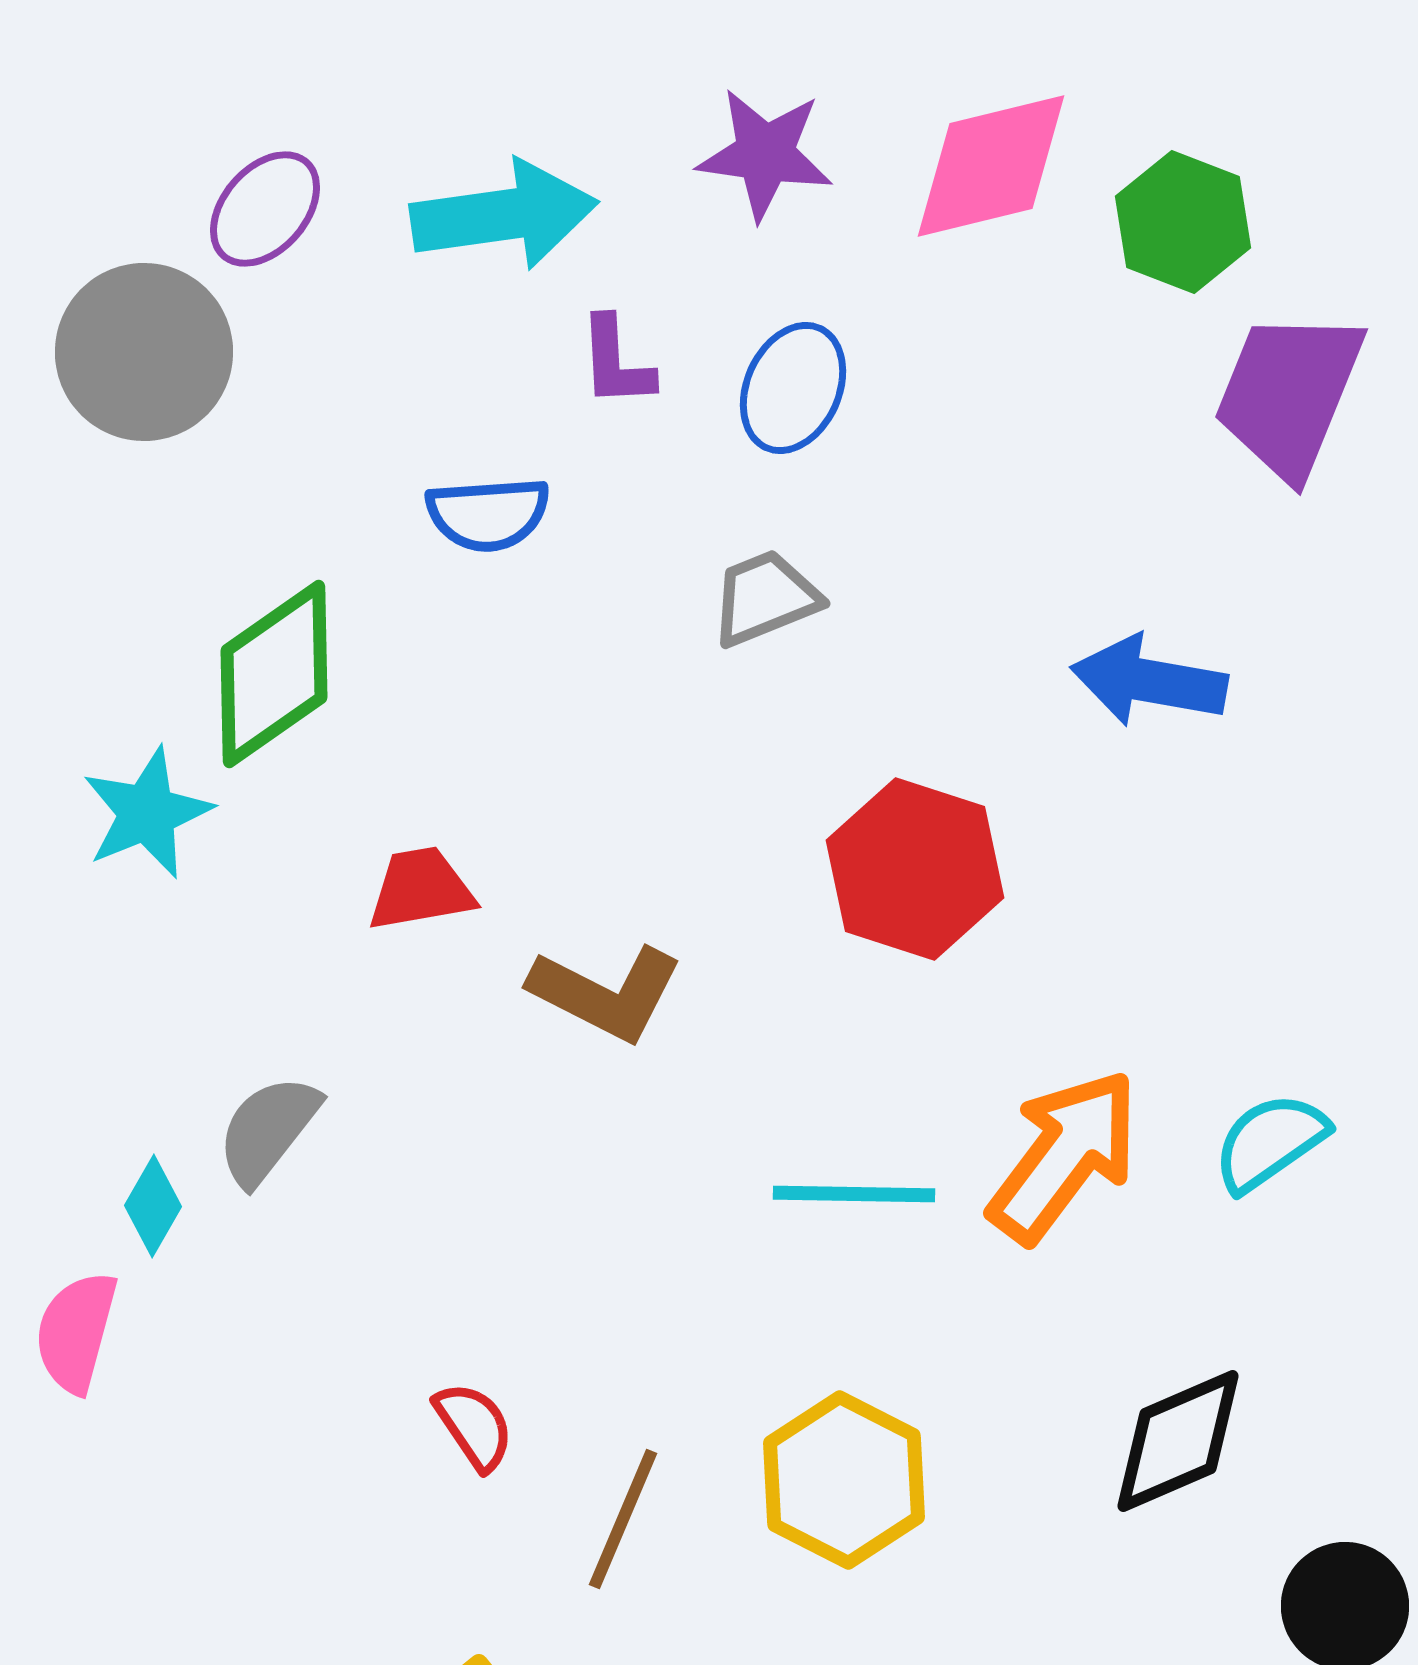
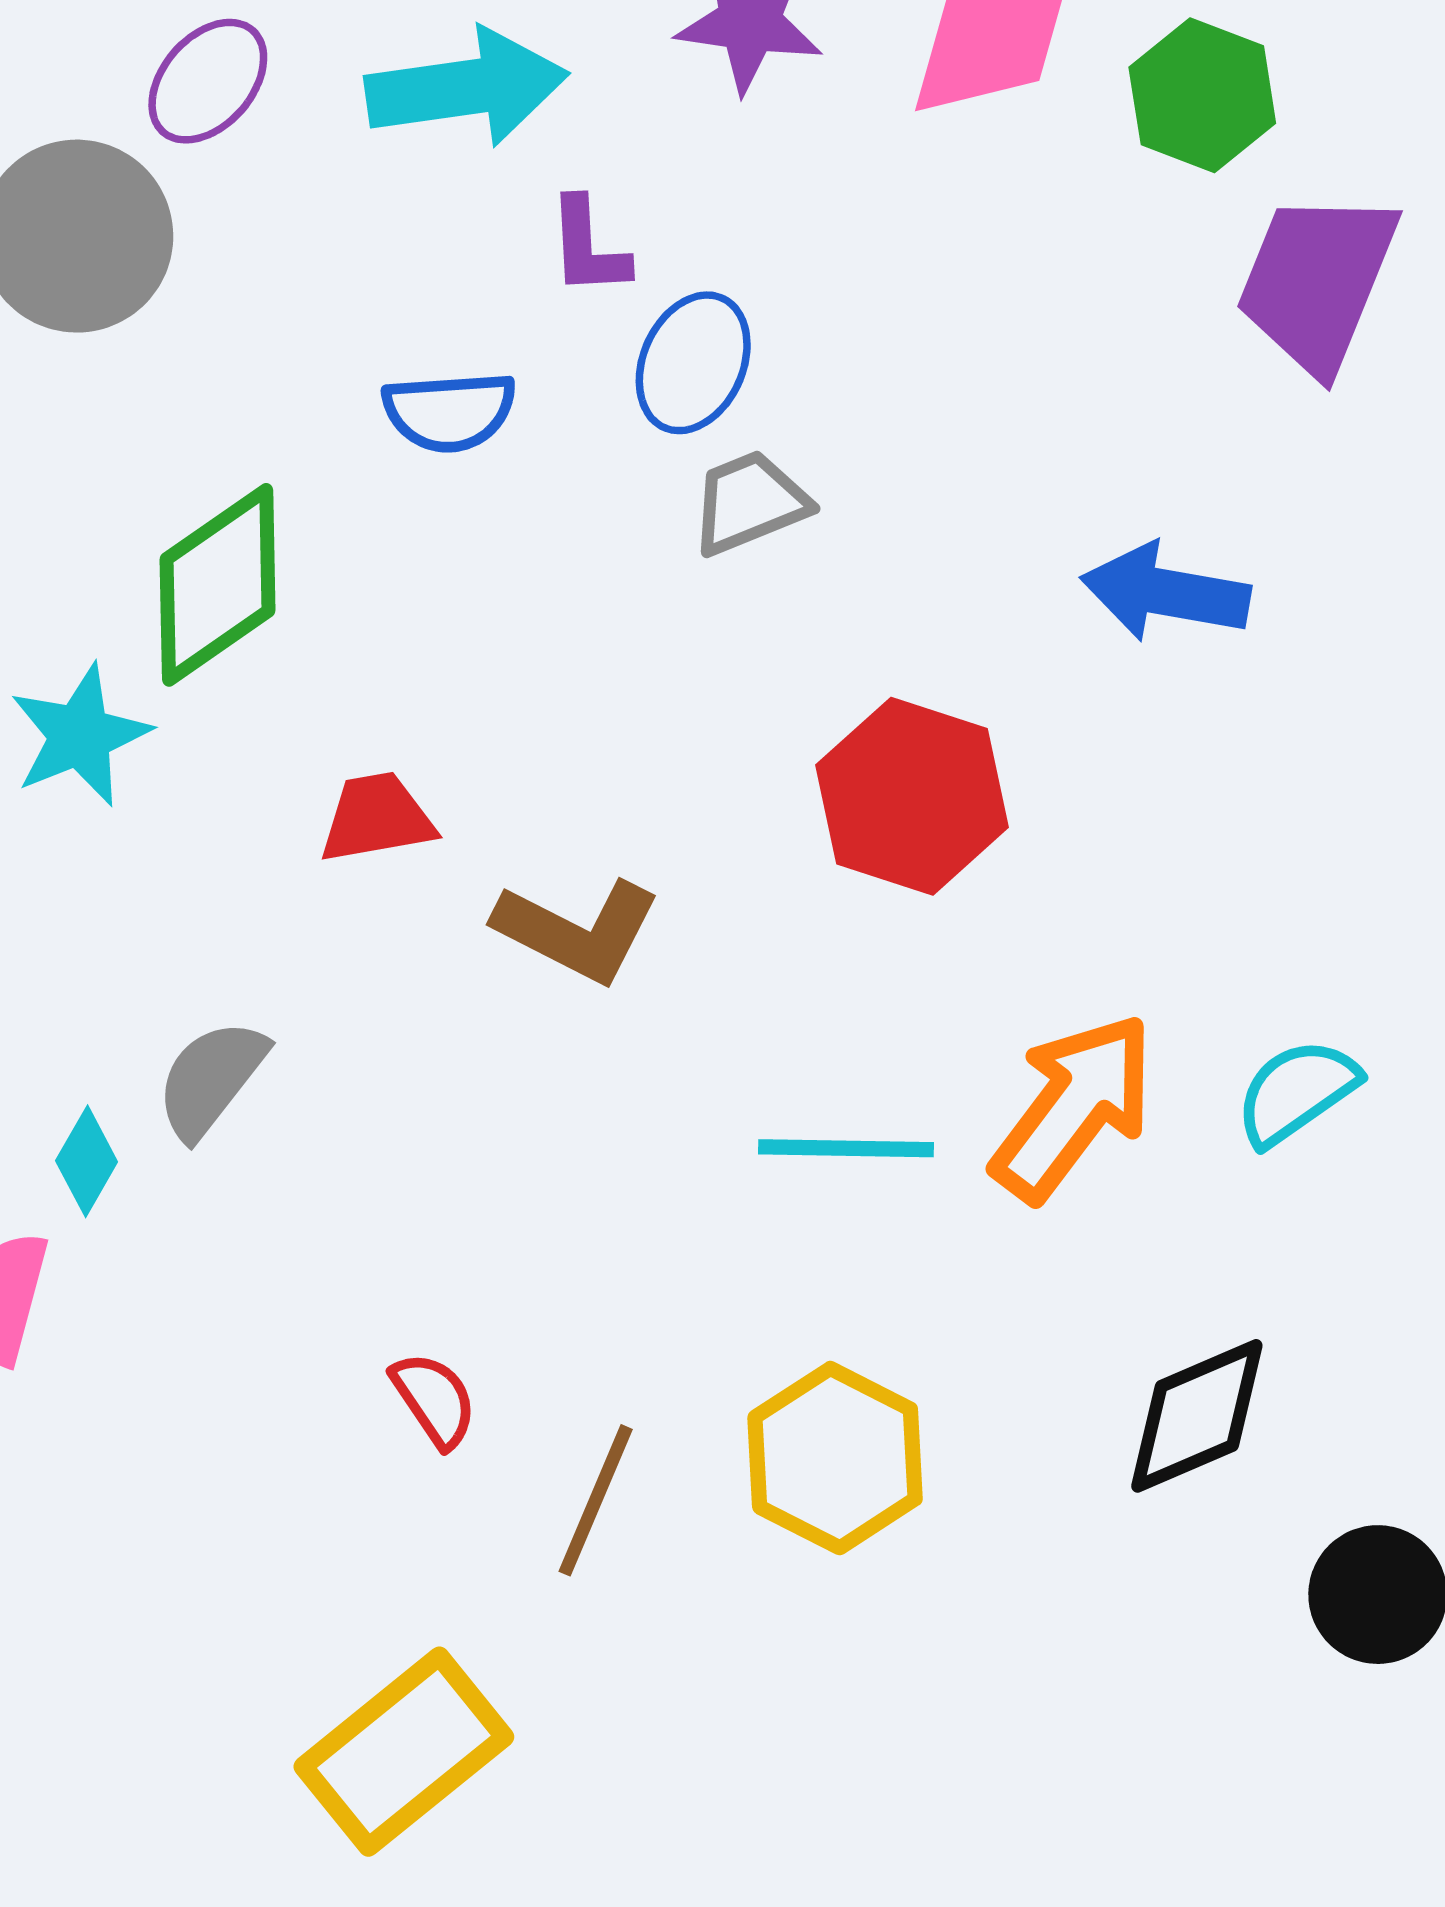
blue ellipse: (793, 388) -> (693, 363), moved

